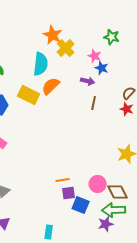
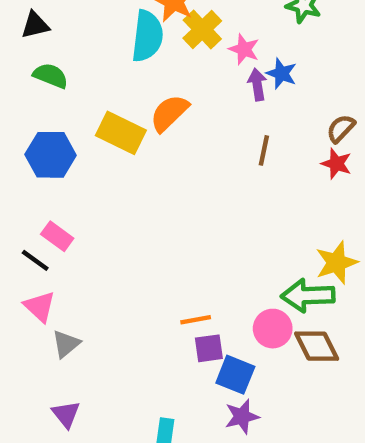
pink star: (95, 56) -> (244, 49), moved
cyan semicircle: (41, 64) -> (147, 36), moved
purple arrow: (88, 81) -> (257, 84), moved, turned -112
green arrow: (114, 210) -> (308, 296), moved
purple star: (106, 224) -> (242, 416), moved

